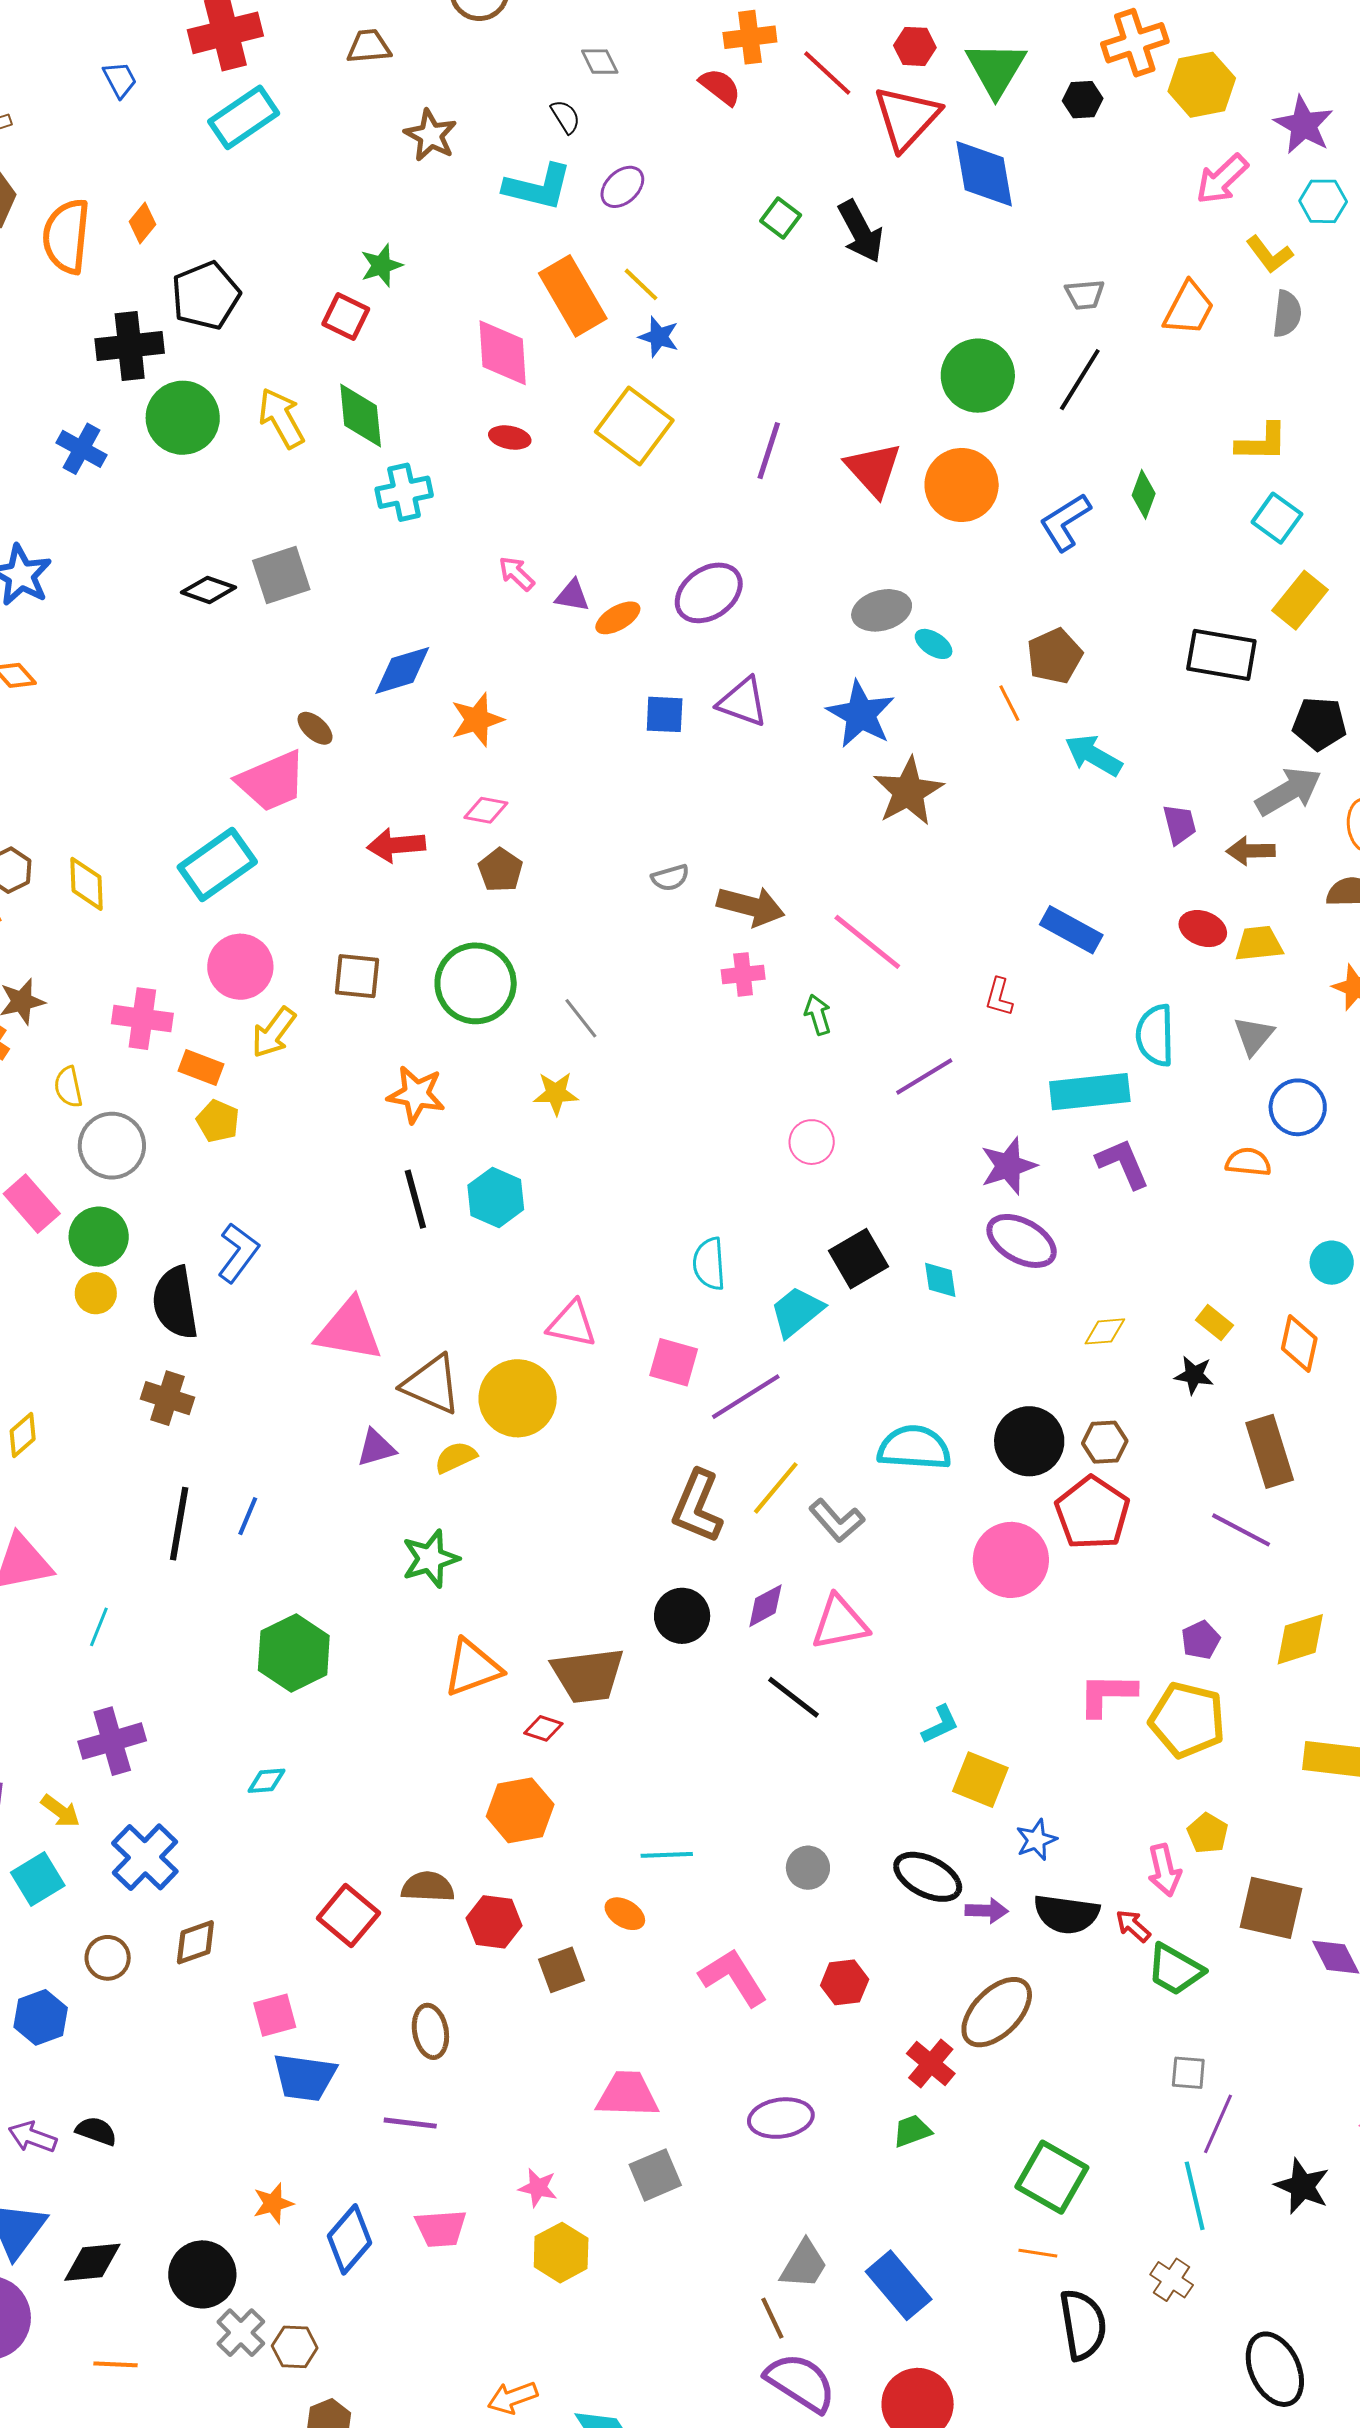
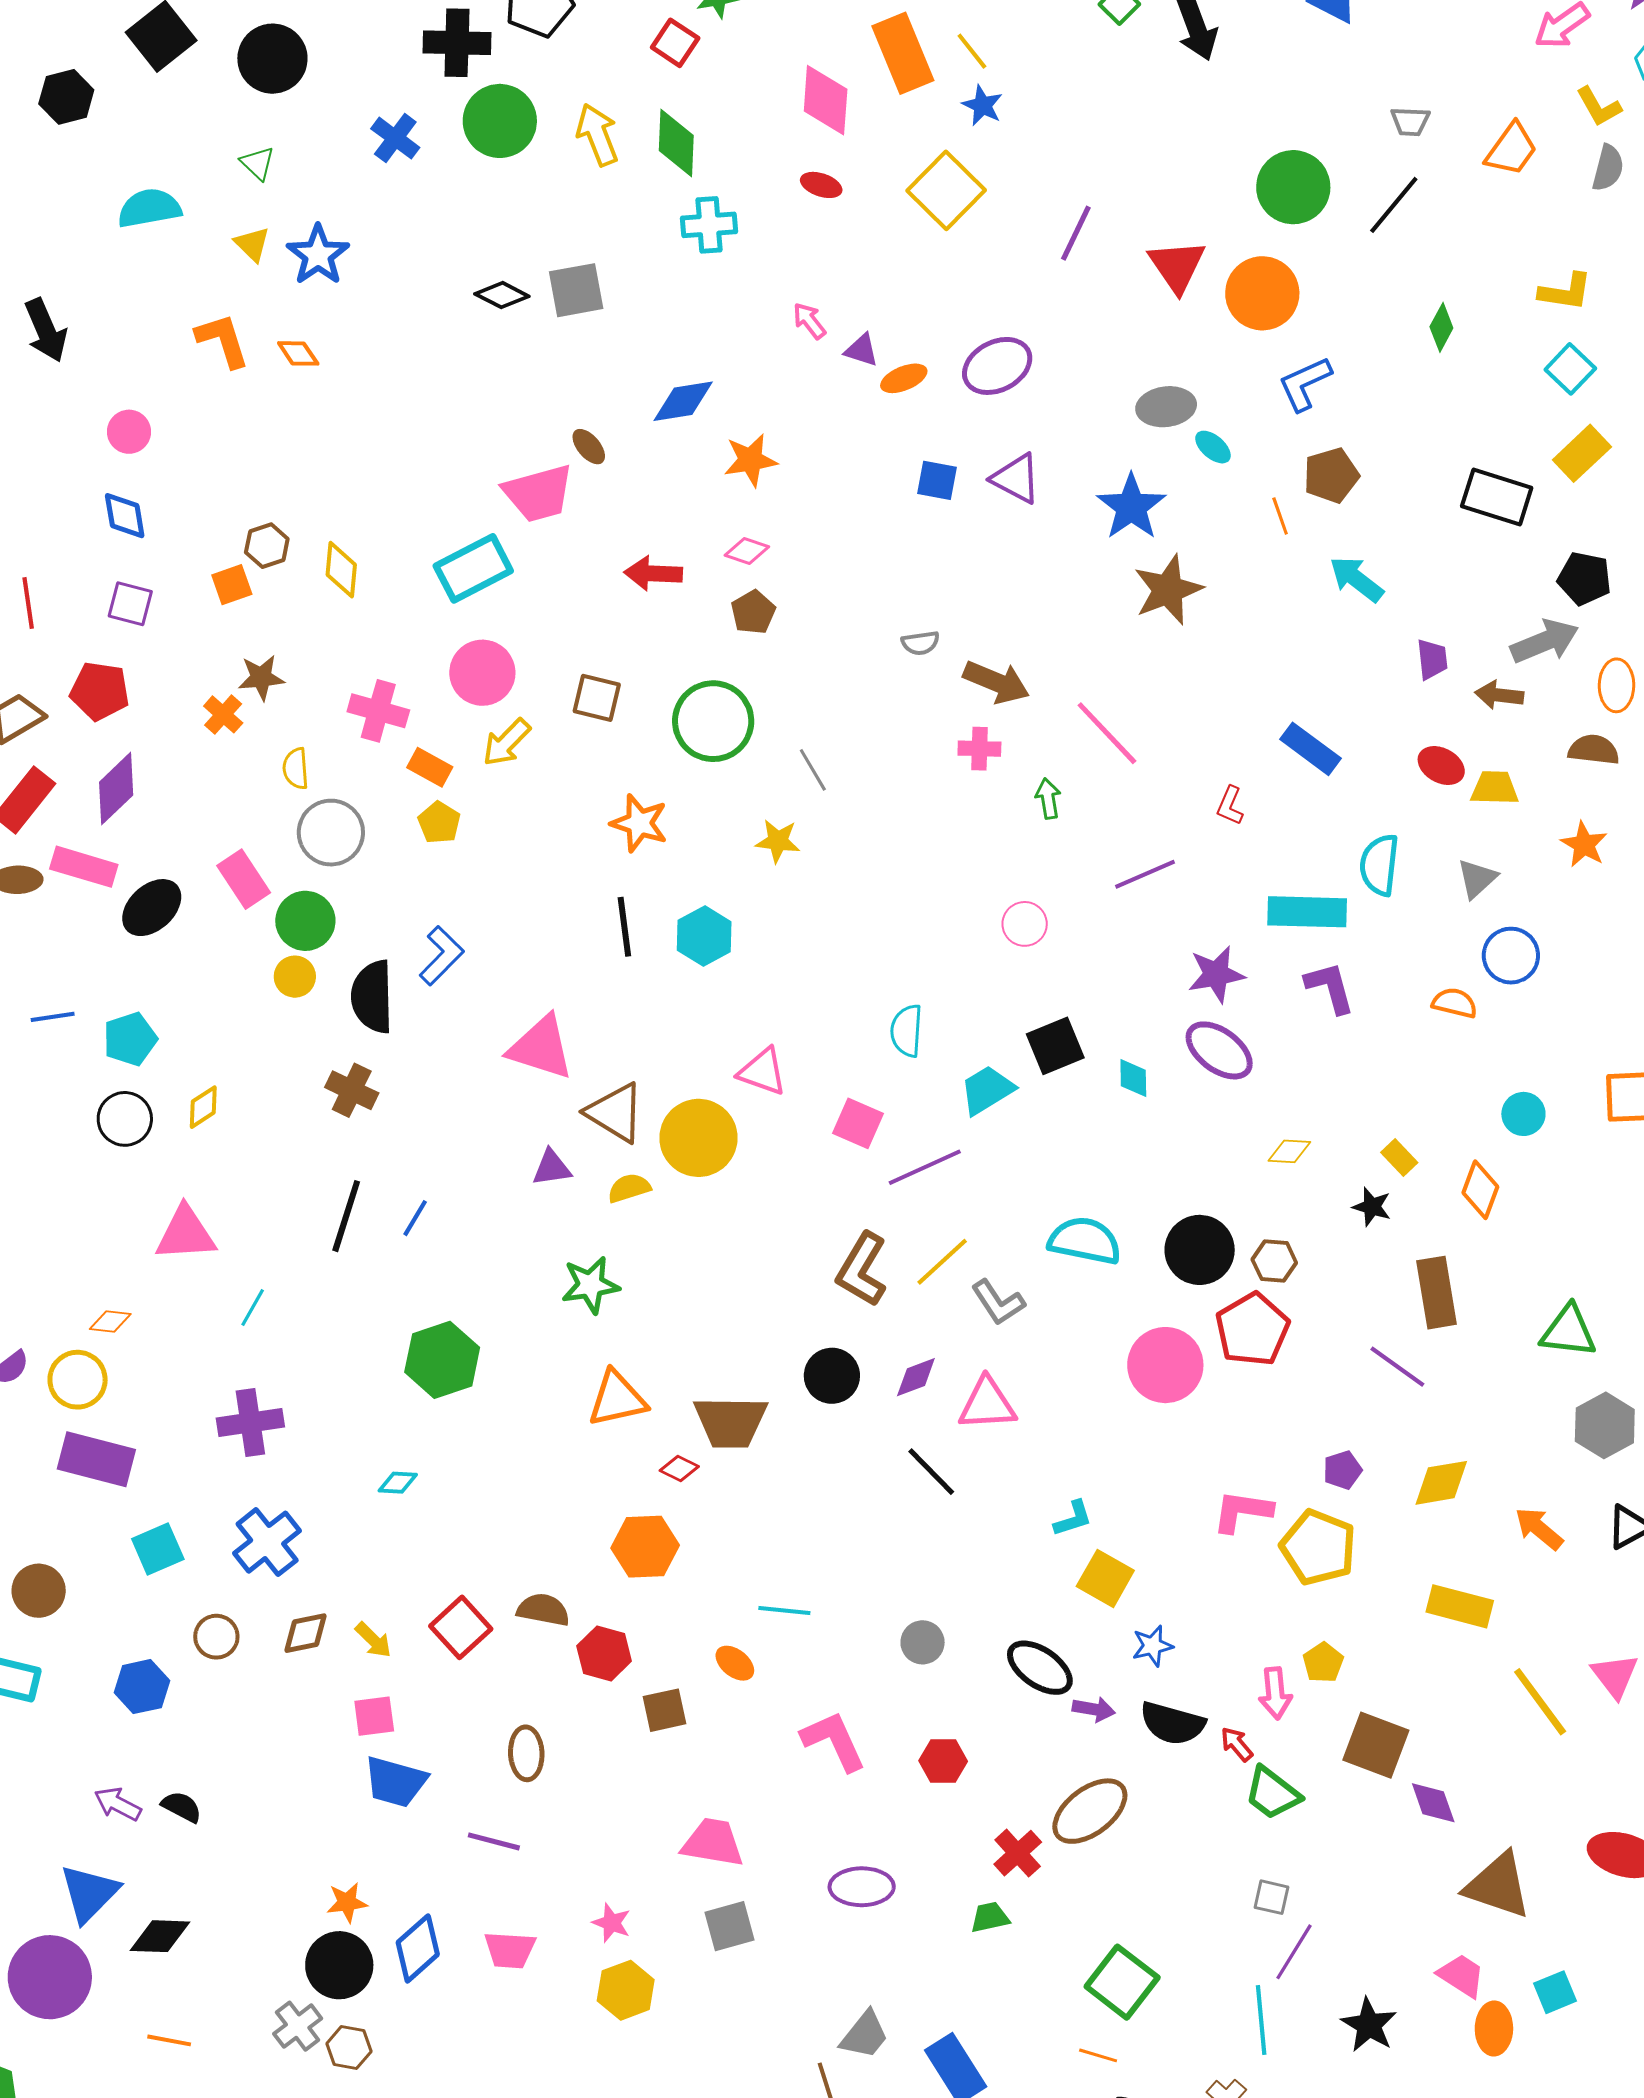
blue L-shape: (1065, 522) -> (1305, 384), moved
yellow arrow: (60, 1811) -> (373, 1640), moved
black circle: (202, 2274) -> (339, 1965), moved

